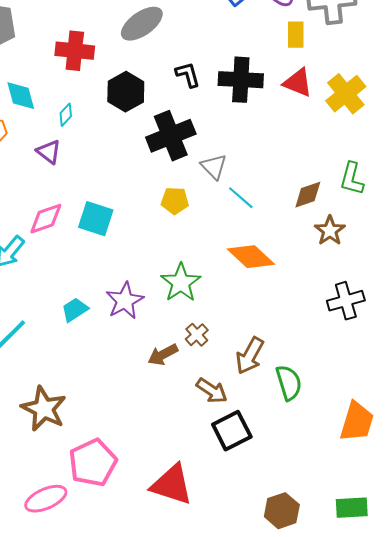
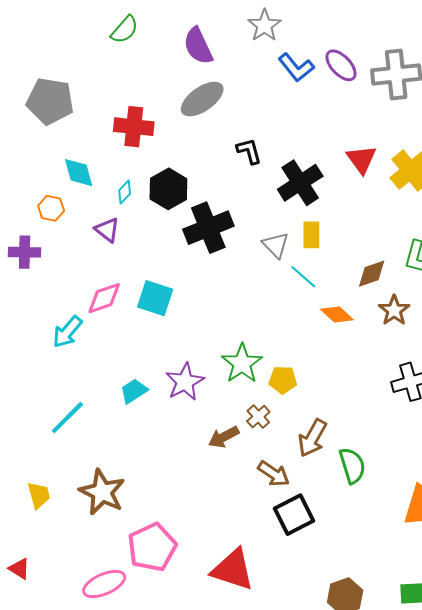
yellow rectangle: (296, 35) -> (311, 235), moved
black cross: (241, 80) -> (300, 183), moved, turned -36
red triangle: (298, 83) -> (361, 159), turned 32
black hexagon: (126, 92) -> (168, 189), moved
black cross: (171, 136) -> (208, 228), moved
yellow pentagon: (175, 201) -> (283, 380), moved
orange diamond: (251, 257) -> (337, 314), moved, size x0.7

